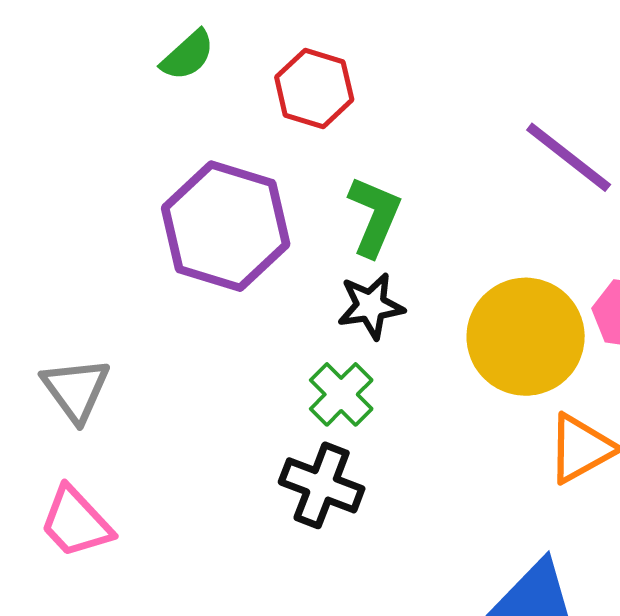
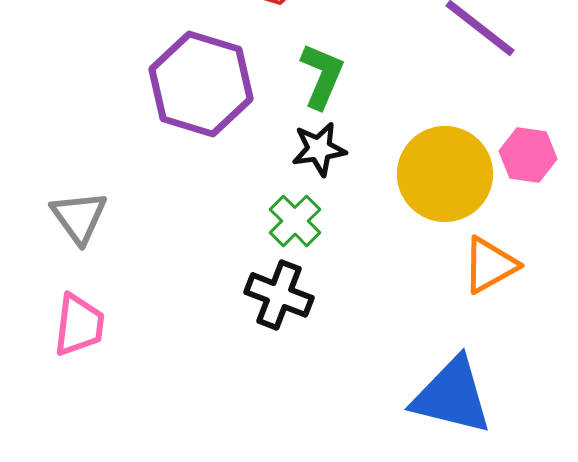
pink trapezoid: (76, 522) -> (79, 325), turned -130

